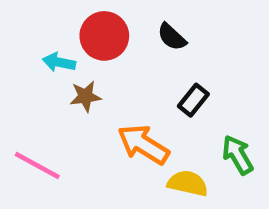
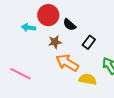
black semicircle: (172, 37) -> (69, 25), moved
brown star: (85, 96) -> (55, 42), moved

